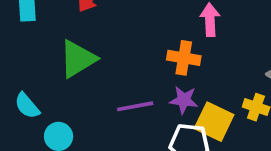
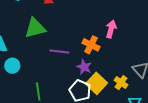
purple line: (135, 106) -> (59, 52), moved

